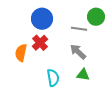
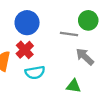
gray arrow: (78, 52) -> (85, 57), moved
cyan semicircle: (53, 78) -> (35, 73), moved, turned 90

